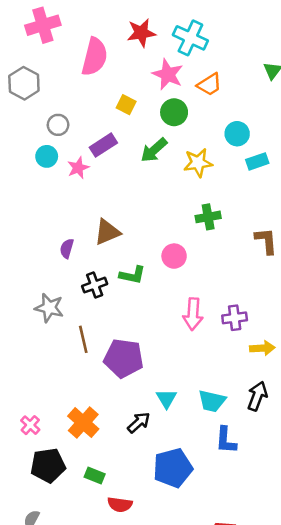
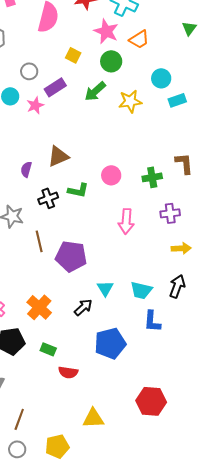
gray circle: (58, 125) -> (29, 71), moved
green cross: (208, 217) -> (152, 177), moved
purple cross: (235, 318) -> (170, 213), moved

